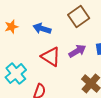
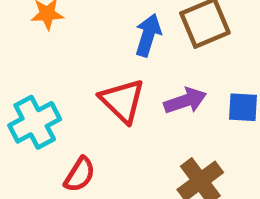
blue arrow: (42, 29) -> (148, 35), moved, turned 78

